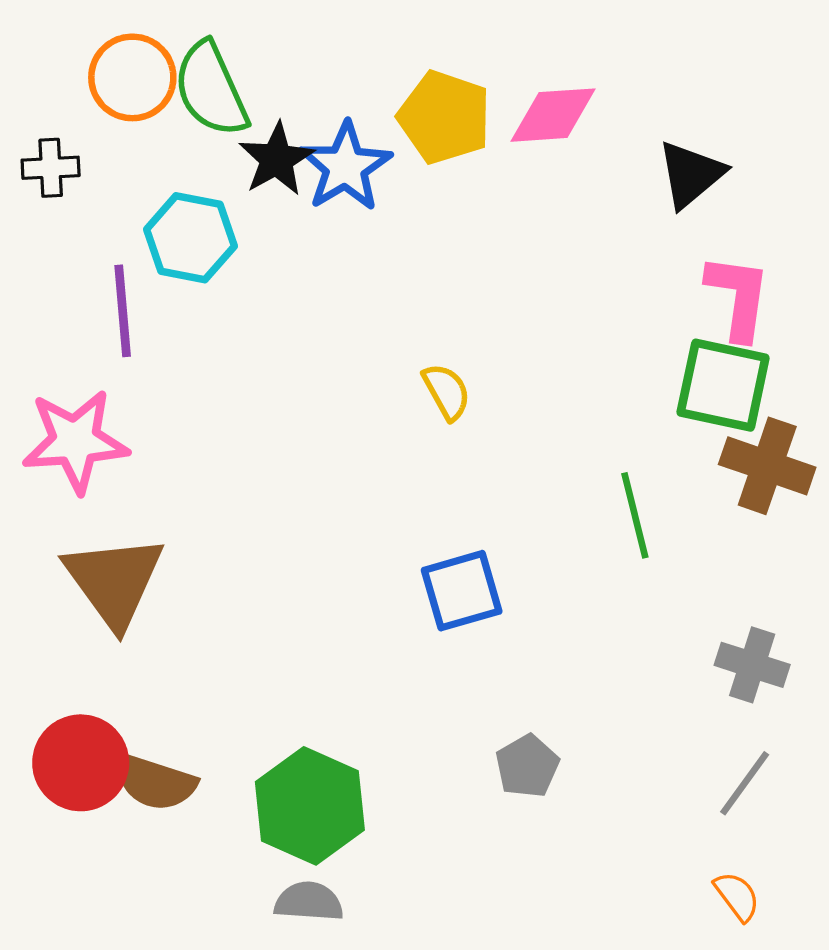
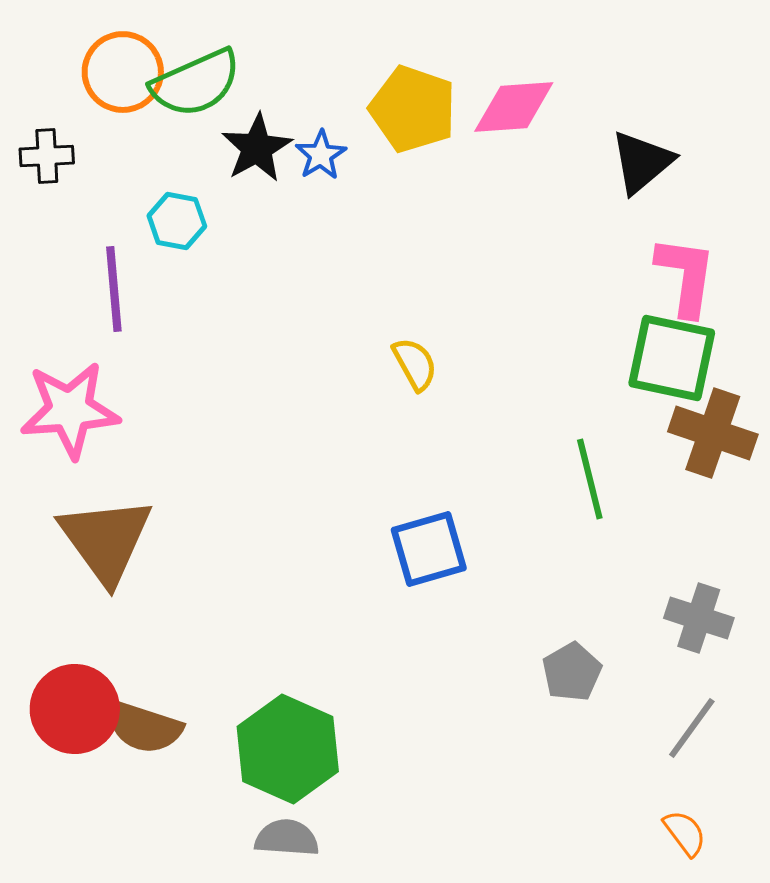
green semicircle: (211, 89) -> (196, 83), turned -90
blue star: (345, 167) -> (321, 155), size x0.6
cyan hexagon: (190, 238) -> (177, 221), size x0.7
gray pentagon: (527, 766) -> (572, 672), moved

